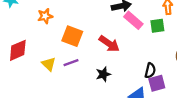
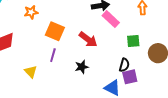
green square: (157, 26) -> (133, 41), moved
purple line: (71, 63) -> (53, 55), turned -56
yellow triangle: (49, 64) -> (31, 72), moved

